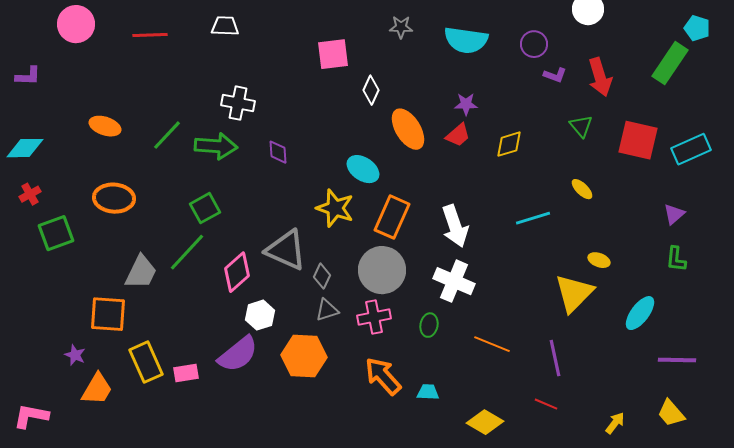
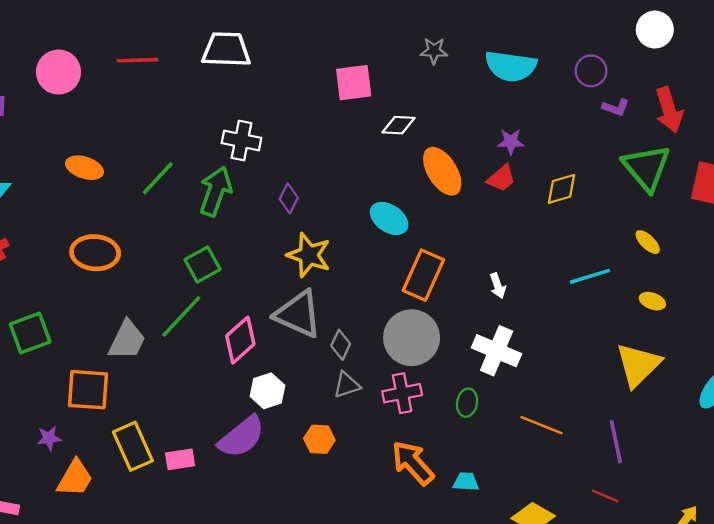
pink circle: (76, 24) -> (58, 72), moved
white trapezoid: (225, 26) -> (226, 50), size x1.5
white diamond: (371, 90) -> (399, 125), turned 68
green triangle: (581, 126) -> (647, 168), size x1.8
green arrow: (216, 146) -> (216, 191), turned -75
purple diamond: (278, 152) -> (289, 198), turned 30
yellow star: (335, 208) -> (309, 255), moved
white arrow: (455, 226) -> (498, 286), size x0.5
green square: (56, 233) -> (30, 333), moved
yellow ellipse: (599, 260) -> (652, 301), moved
purple star: (75, 355) -> (49, 438), turned -30
orange hexagon: (304, 356) -> (319, 439), size x0.6

